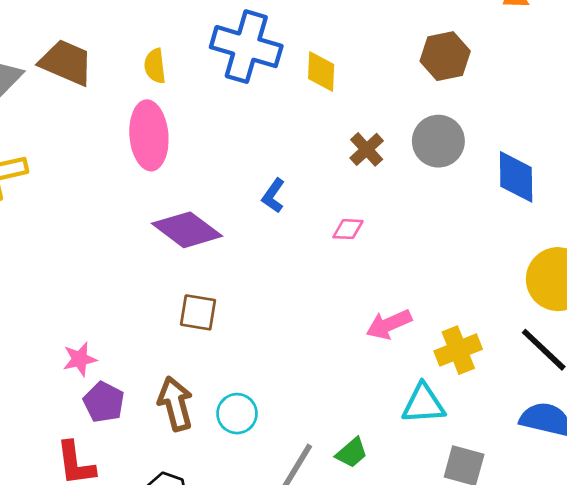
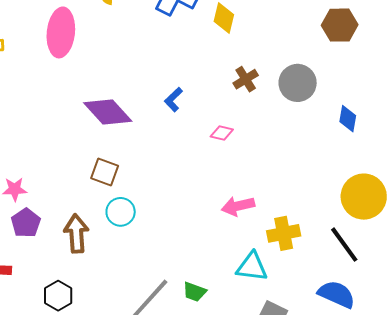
brown hexagon: (445, 56) -> (340, 25), moved
pink ellipse: (149, 135) -> (61, 32), moved
blue diamond: (516, 177) -> (348, 119), size x0.7
cyan circle: (237, 414) -> (121, 212), moved
green trapezoid: (352, 453) -> (194, 292), turned 50

